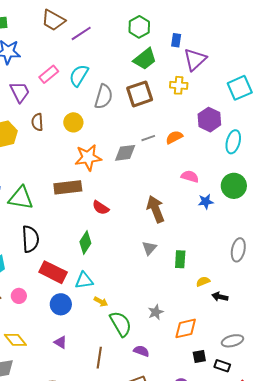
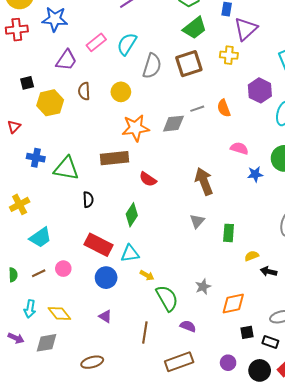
purple trapezoid: (20, 92) -> (66, 60), turned 60
orange semicircle: (174, 137) -> (224, 108), turned -84
black semicircle: (30, 239) -> (88, 200), moved, size x0.6

